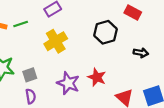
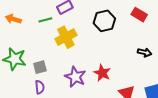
green line: (21, 24) -> (45, 20), moved
black hexagon: (106, 32) -> (104, 21), moved

